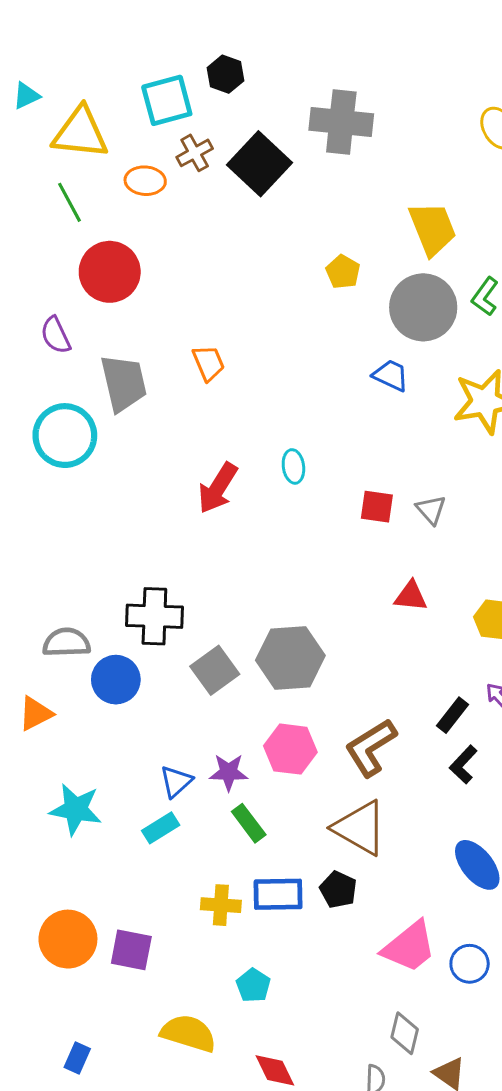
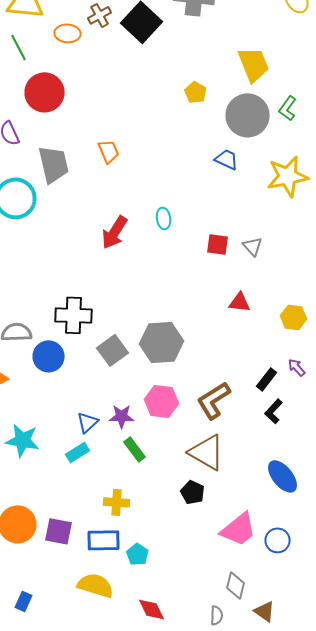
blue rectangle: (278, 894) -> (104, 540), moved

